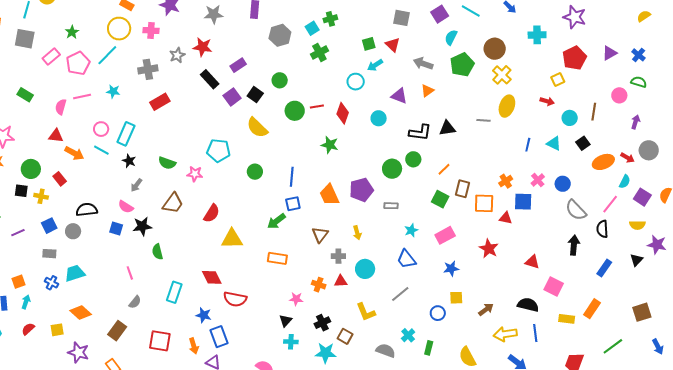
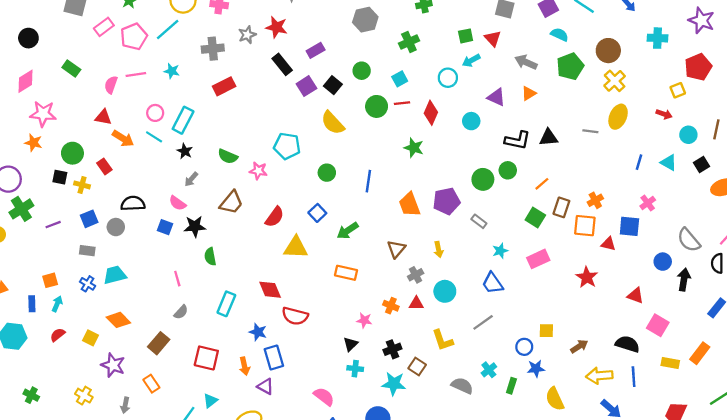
cyan square: (312, 28) -> (400, 79), moved
cyan semicircle: (451, 37) -> (559, 34), turned 84
orange cross: (506, 181) -> (595, 200), moved
blue circle: (563, 184) -> (663, 262), moved
blue square: (293, 204) -> (317, 213), moved, turned -35
gray rectangle: (391, 206) -> (479, 221), turned 32
gray cross: (338, 256) -> (416, 275), turned -32
blue star: (451, 268) -> (536, 369), moved
yellow square: (57, 330) -> (90, 338), turned 32

